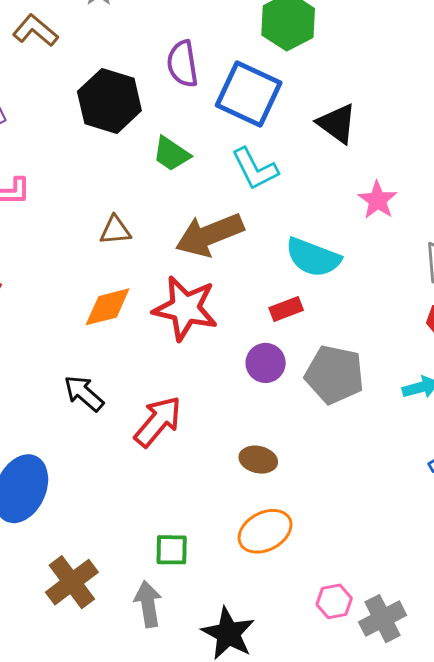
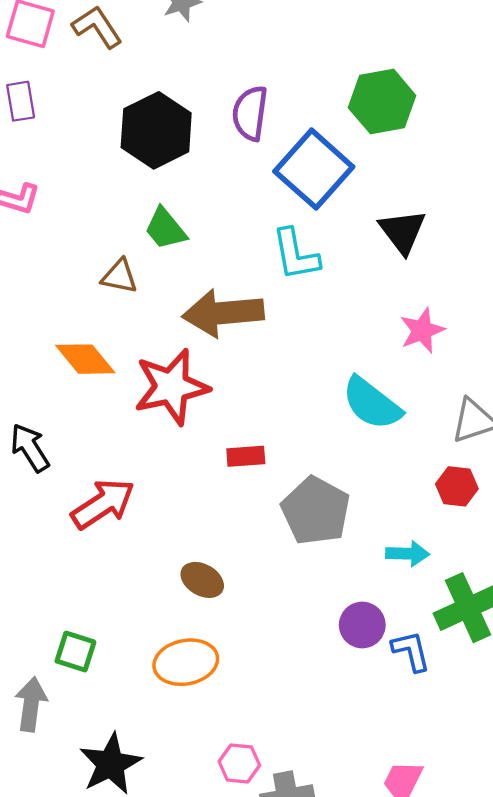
green trapezoid: (171, 154) -> (165, 229), moved
cyan semicircle: (313, 257) -> (372, 403), moved
orange diamond: (108, 307) -> (85, 359), turned 48
red star: (185, 308) -> (171, 387), turned 30
red rectangle: (286, 309) -> (246, 456), moved
purple circle: (266, 363) -> (362, 625), moved

